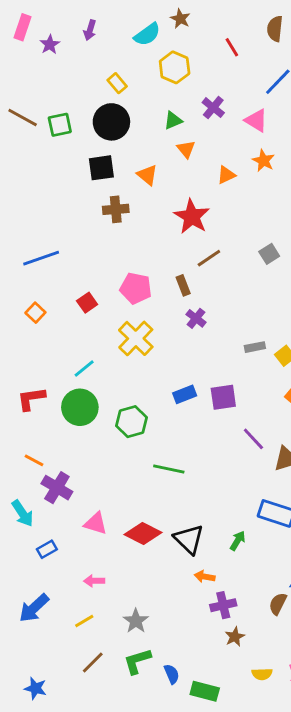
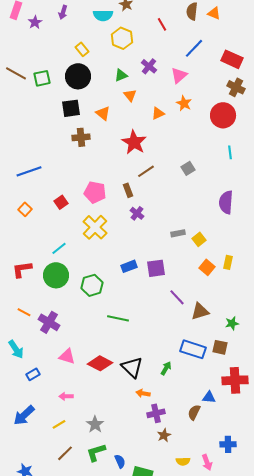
cyan semicircle: (147, 34) -> (103, 15), turned 36
pink triangle: (256, 120) -> (179, 75), turned 48
purple cross: (57, 488) -> (49, 322), moved

